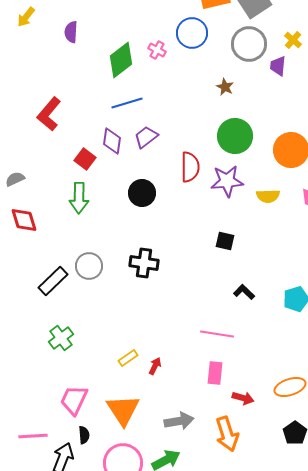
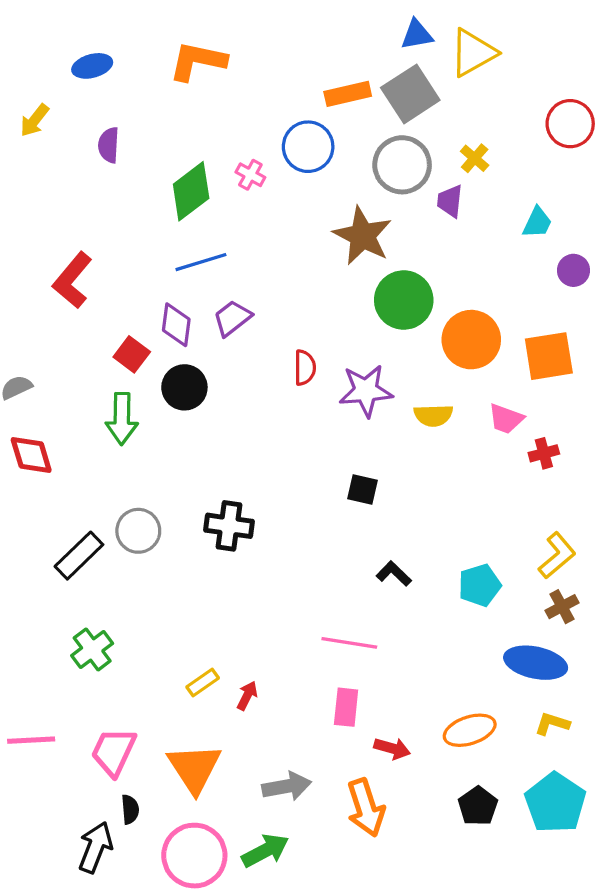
brown star: (225, 87) -> (363, 236), size x2.0
green circle: (235, 136) -> (404, 300), moved
red semicircle: (190, 167) -> (305, 368), size x0.7
black circle: (142, 193) -> (184, 387), moved
pink line: (33, 436) -> (31, 740), moved

